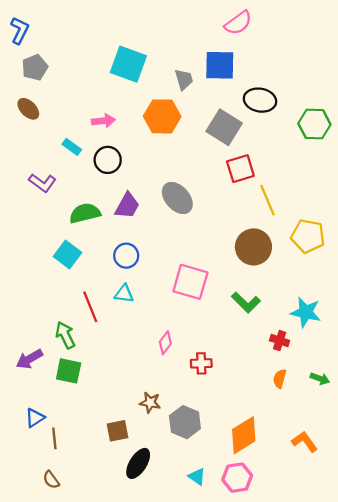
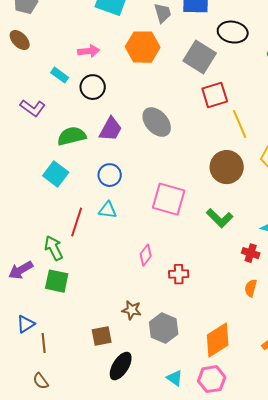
red line: (90, 307) -> (77, 222), turned 40

